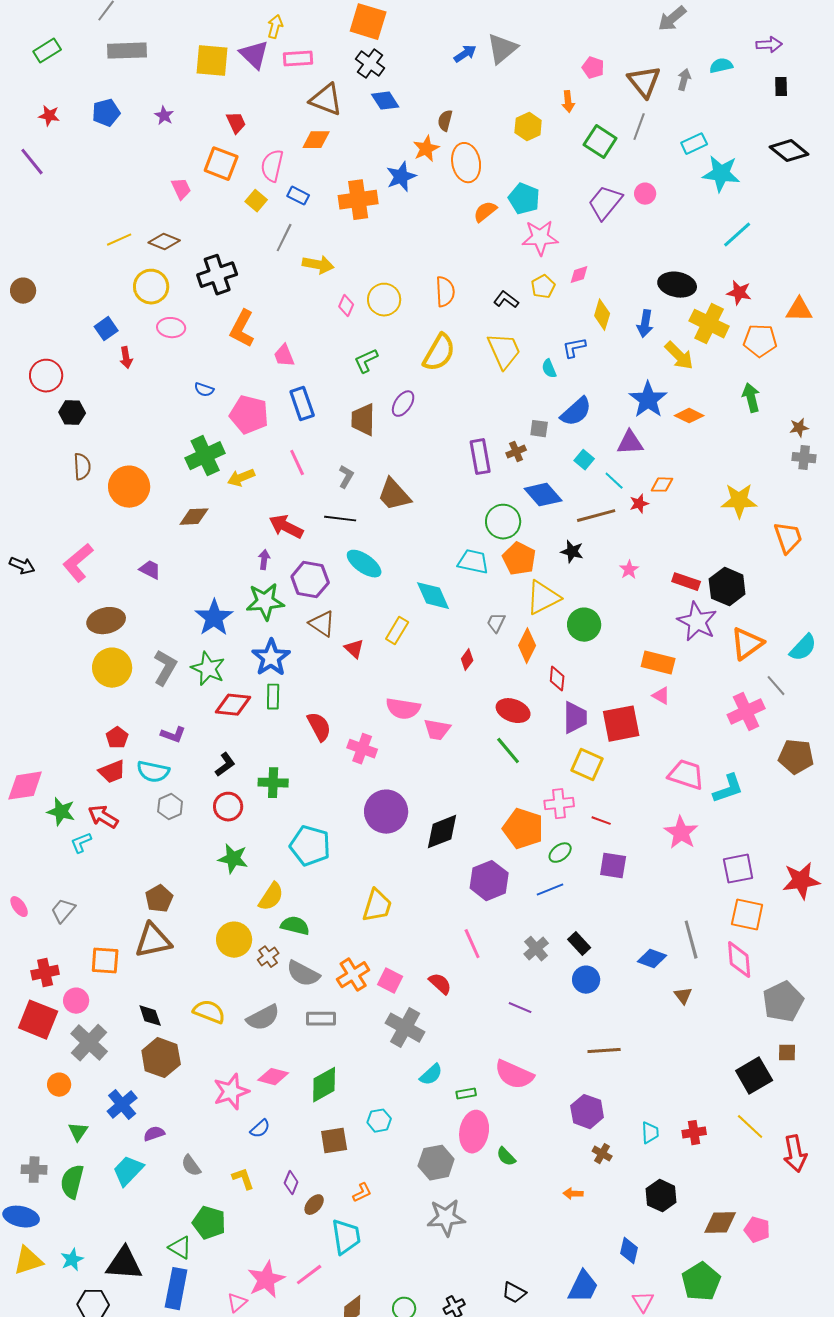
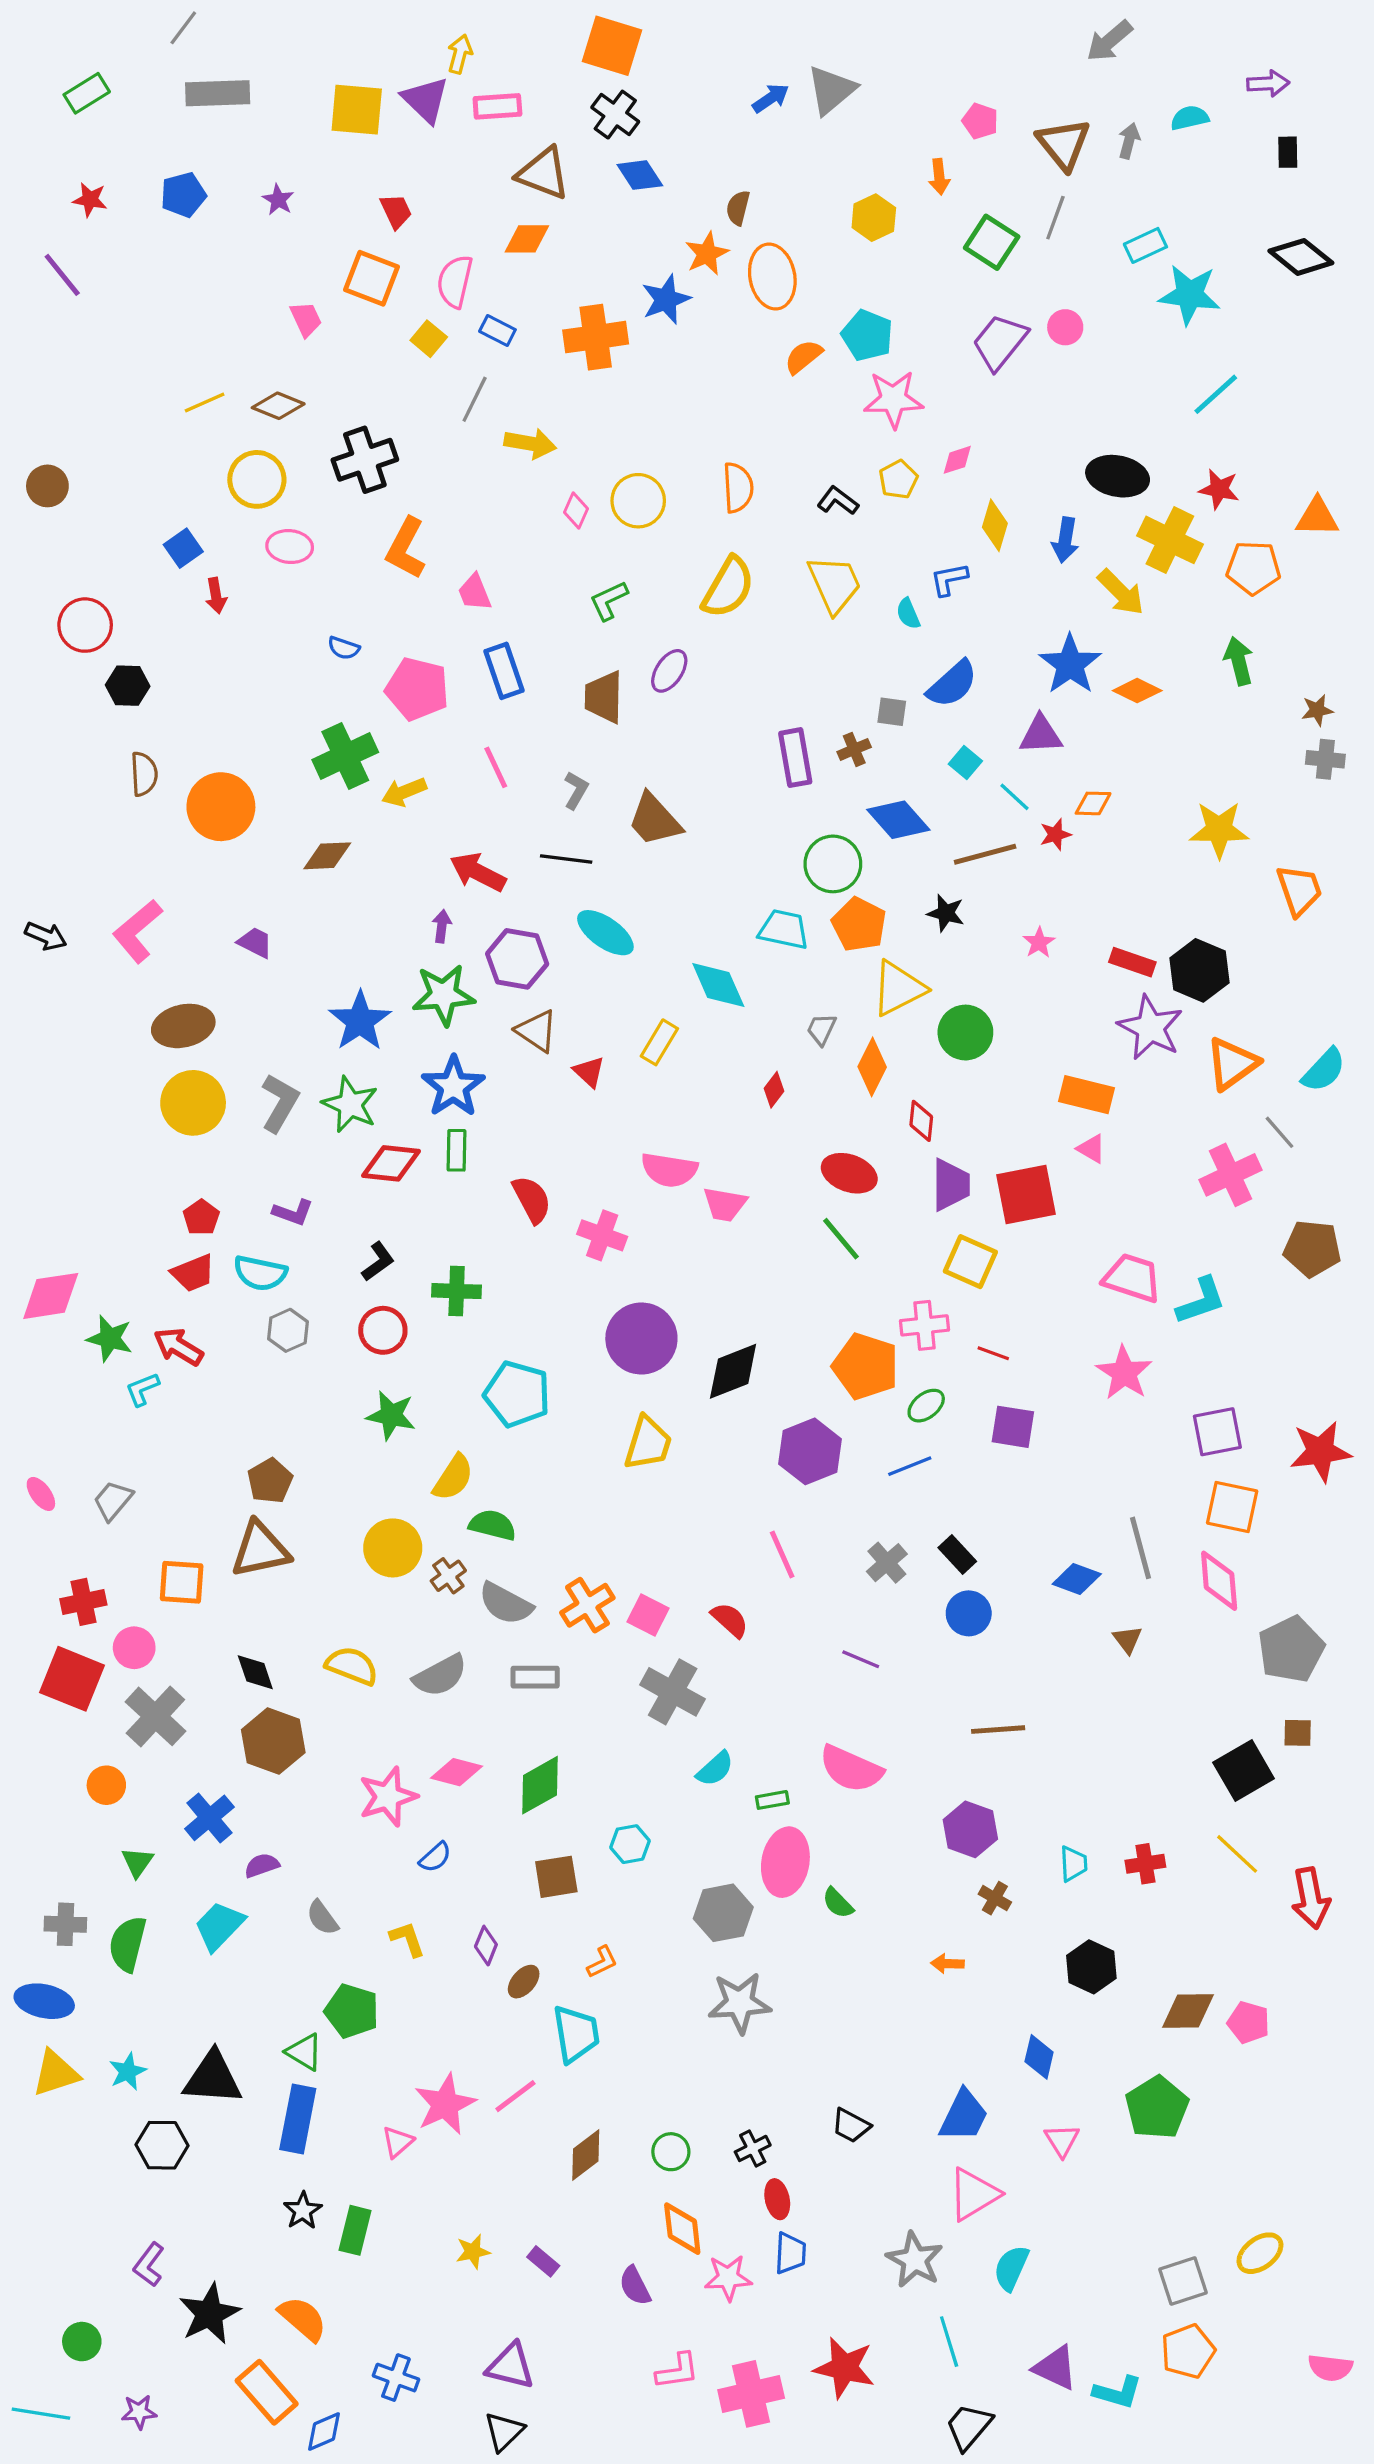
yellow trapezoid: (377, 906) -> (648, 1443), moved

